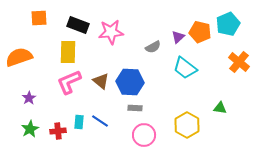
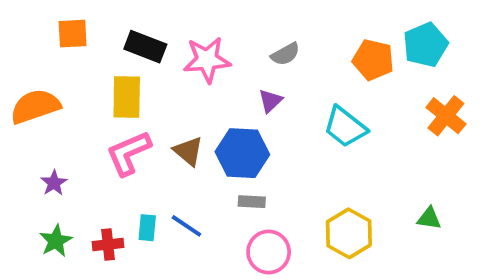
purple triangle: (178, 37) -> (270, 101), moved
gray semicircle: (153, 47) -> (285, 54), moved
green triangle: (220, 108) -> (429, 218), moved

